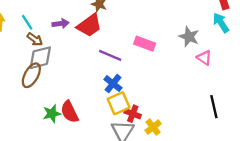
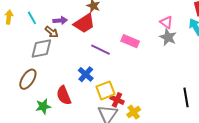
brown arrow: (35, 39) -> (52, 32), moved
pink triangle: (204, 58) -> (166, 22), moved
brown ellipse: (31, 75) -> (28, 79), moved
blue cross: (113, 84) -> (86, 74), moved
green star: (52, 114) -> (43, 106), moved

